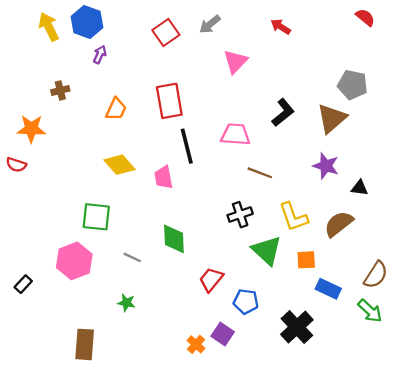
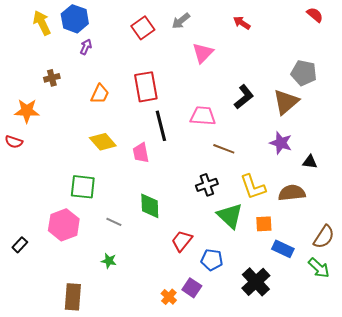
brown semicircle: (339, 224) -> (292, 193), turned 32

